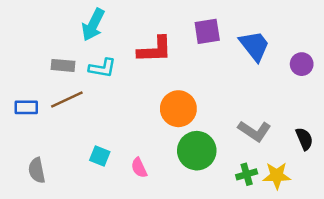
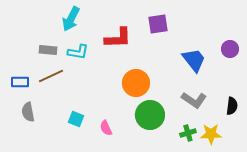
blue trapezoid: (254, 46) -> (194, 60), moved
black semicircle: (304, 139) -> (232, 106), turned 30
gray semicircle: (37, 170) -> (28, 112), moved

